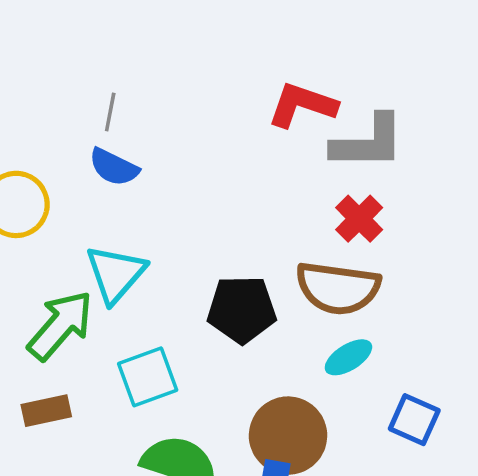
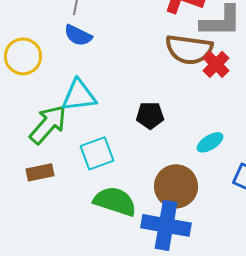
cyan triangle: (116, 274) -> (79, 95), turned 42
brown semicircle: (338, 288) -> (189, 49), moved
black pentagon: (242, 309) -> (150, 115), size x0.7

